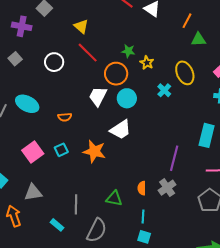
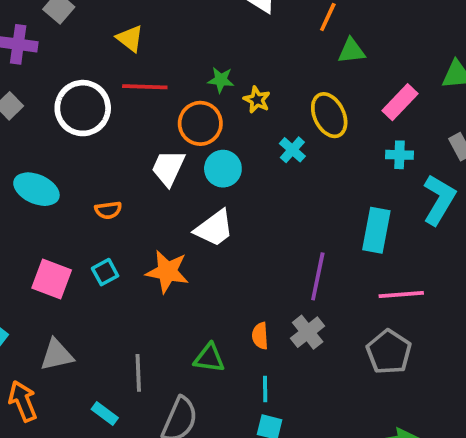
red line: (88, 53) -> (145, 87), turned -40
white circle: (54, 62) -> (83, 108), size x1.5
pink square: (33, 152) -> (52, 279), turned -30

